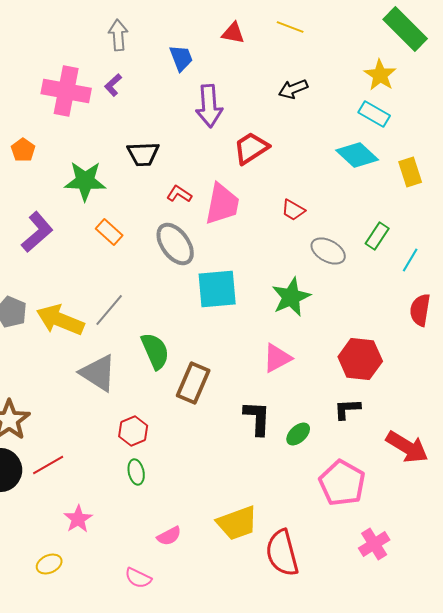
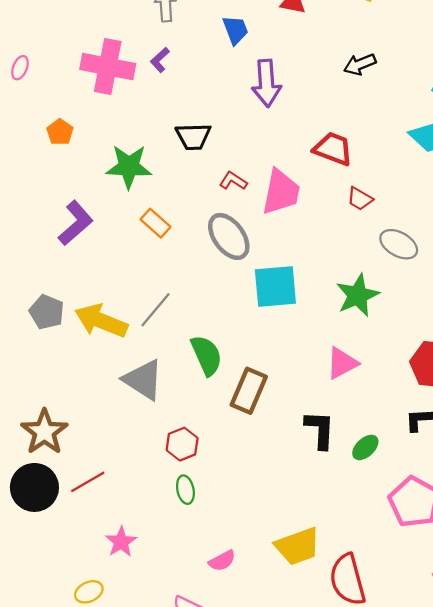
red trapezoid: (251, 148) -> (333, 149), moved, turned 54

